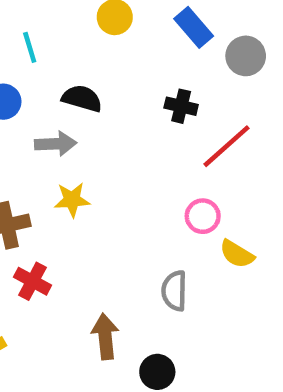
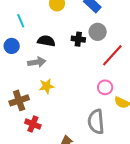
gray circle: (246, 56) -> (98, 32), moved
black cross: (181, 106) -> (78, 39), moved
gray semicircle: (174, 291) -> (96, 122), size x1.4

